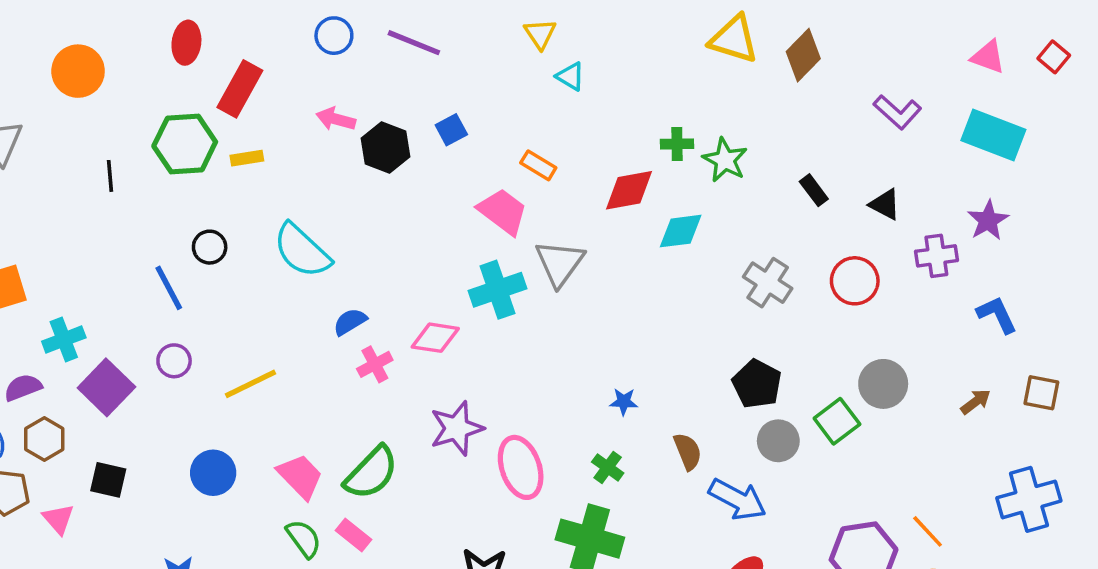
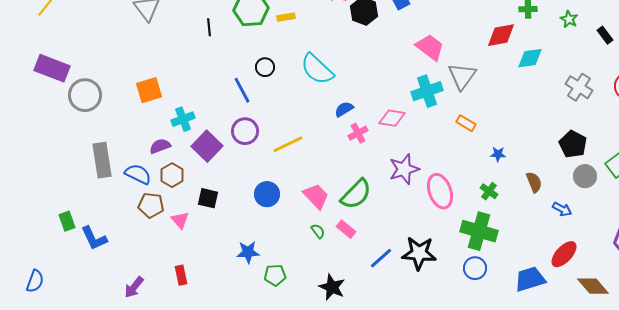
green star: (725, 160) -> (569, 19), moved, size x0.7
orange rectangle: (538, 165) -> (466, 123), moved
purple circle: (174, 361) -> (245, 131), size x1.4
blue arrow: (737, 499) -> (562, 209), size x0.6
green semicircle: (304, 539) -> (318, 231), size x0.7

